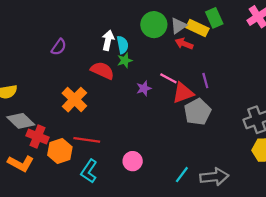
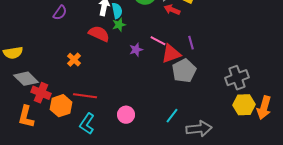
orange cross: (74, 100) -> (74, 60), size x0.6
orange L-shape: (21, 163) -> (26, 117), turned 75
cyan line: (182, 175) -> (172, 116), moved

